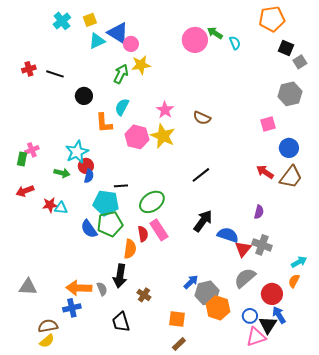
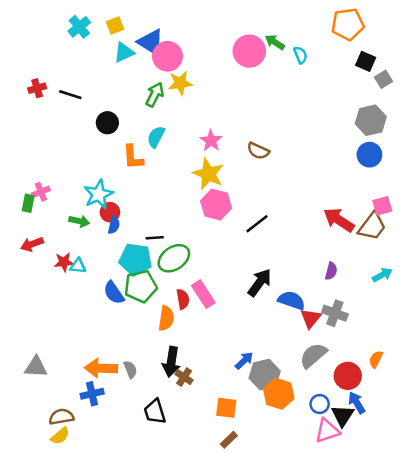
pink circle: (131, 44) -> (167, 56), size x1.5
pink square: (268, 124) -> (382, 206), moved
pink hexagon: (137, 137) -> (216, 205), moved
blue circle: (289, 148) -> (369, 155), moved
red arrow: (265, 172) -> (339, 220), size x1.4
green ellipse: (152, 202) -> (174, 258), moved
cyan arrow: (299, 262) -> (382, 275), moved
black arrow: (120, 276) -> (171, 362), moved

